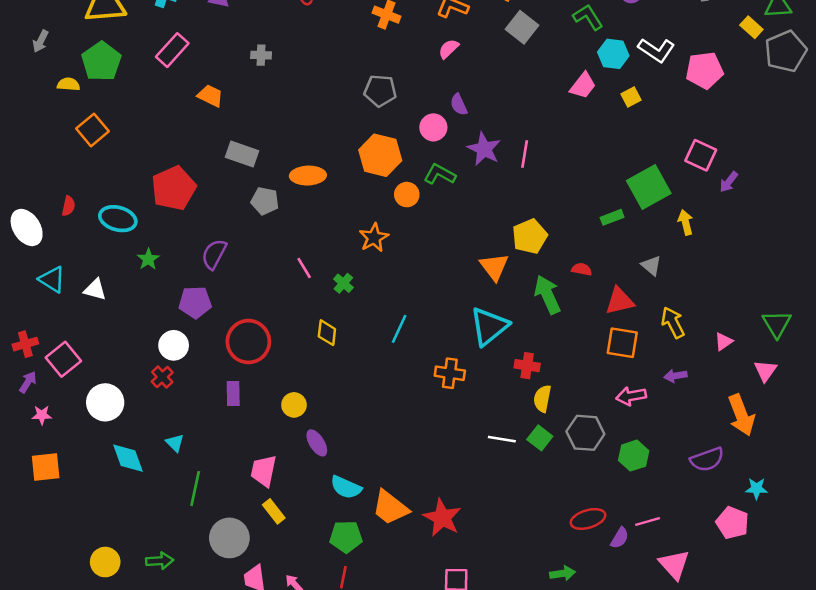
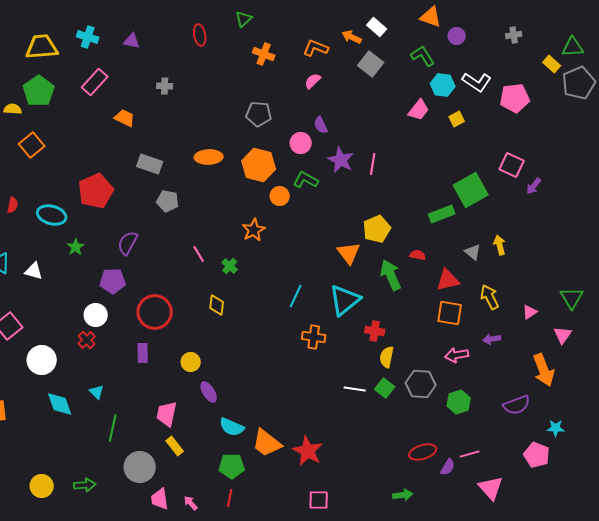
orange ellipse: (308, 176) -> (209, 157), moved
green rectangle: (612, 217) -> (442, 214), size x1.4
yellow arrow: (686, 222) -> (500, 245), moved
cyan line: (399, 329) -> (296, 296), moved

